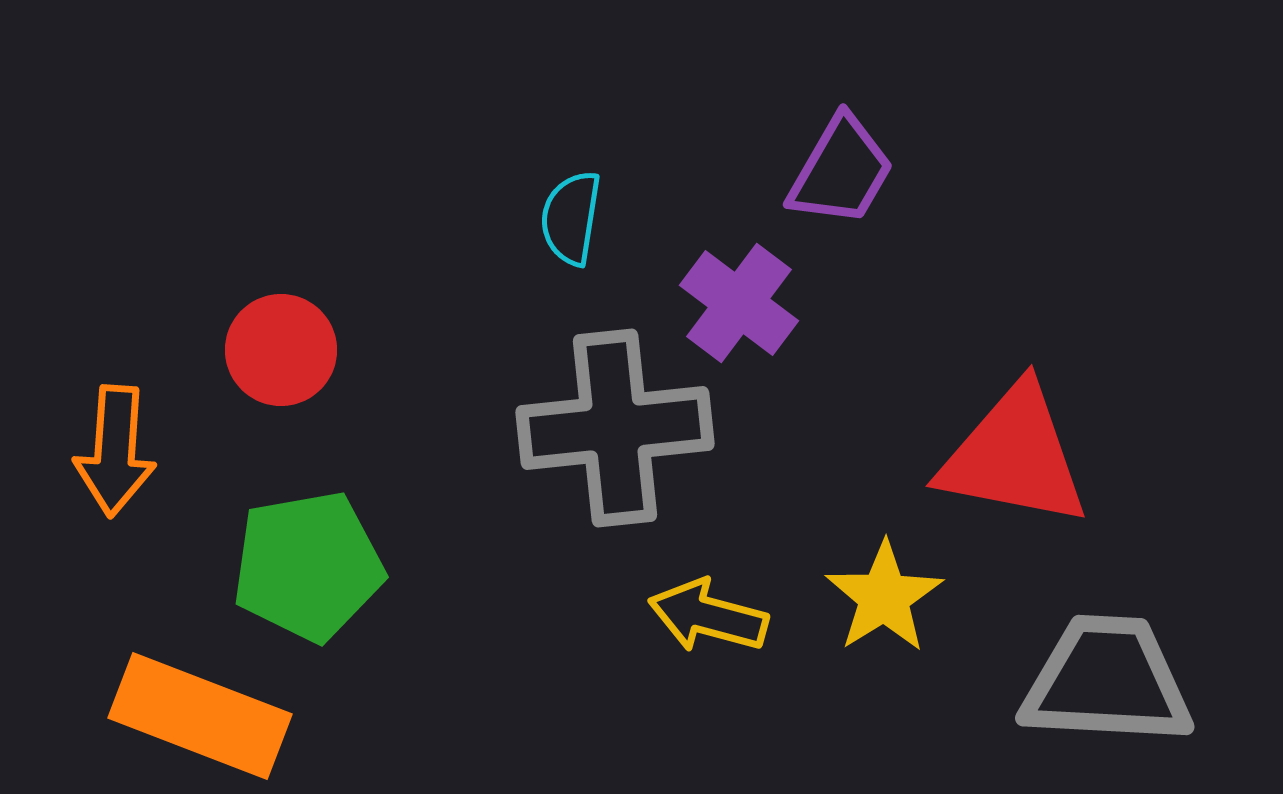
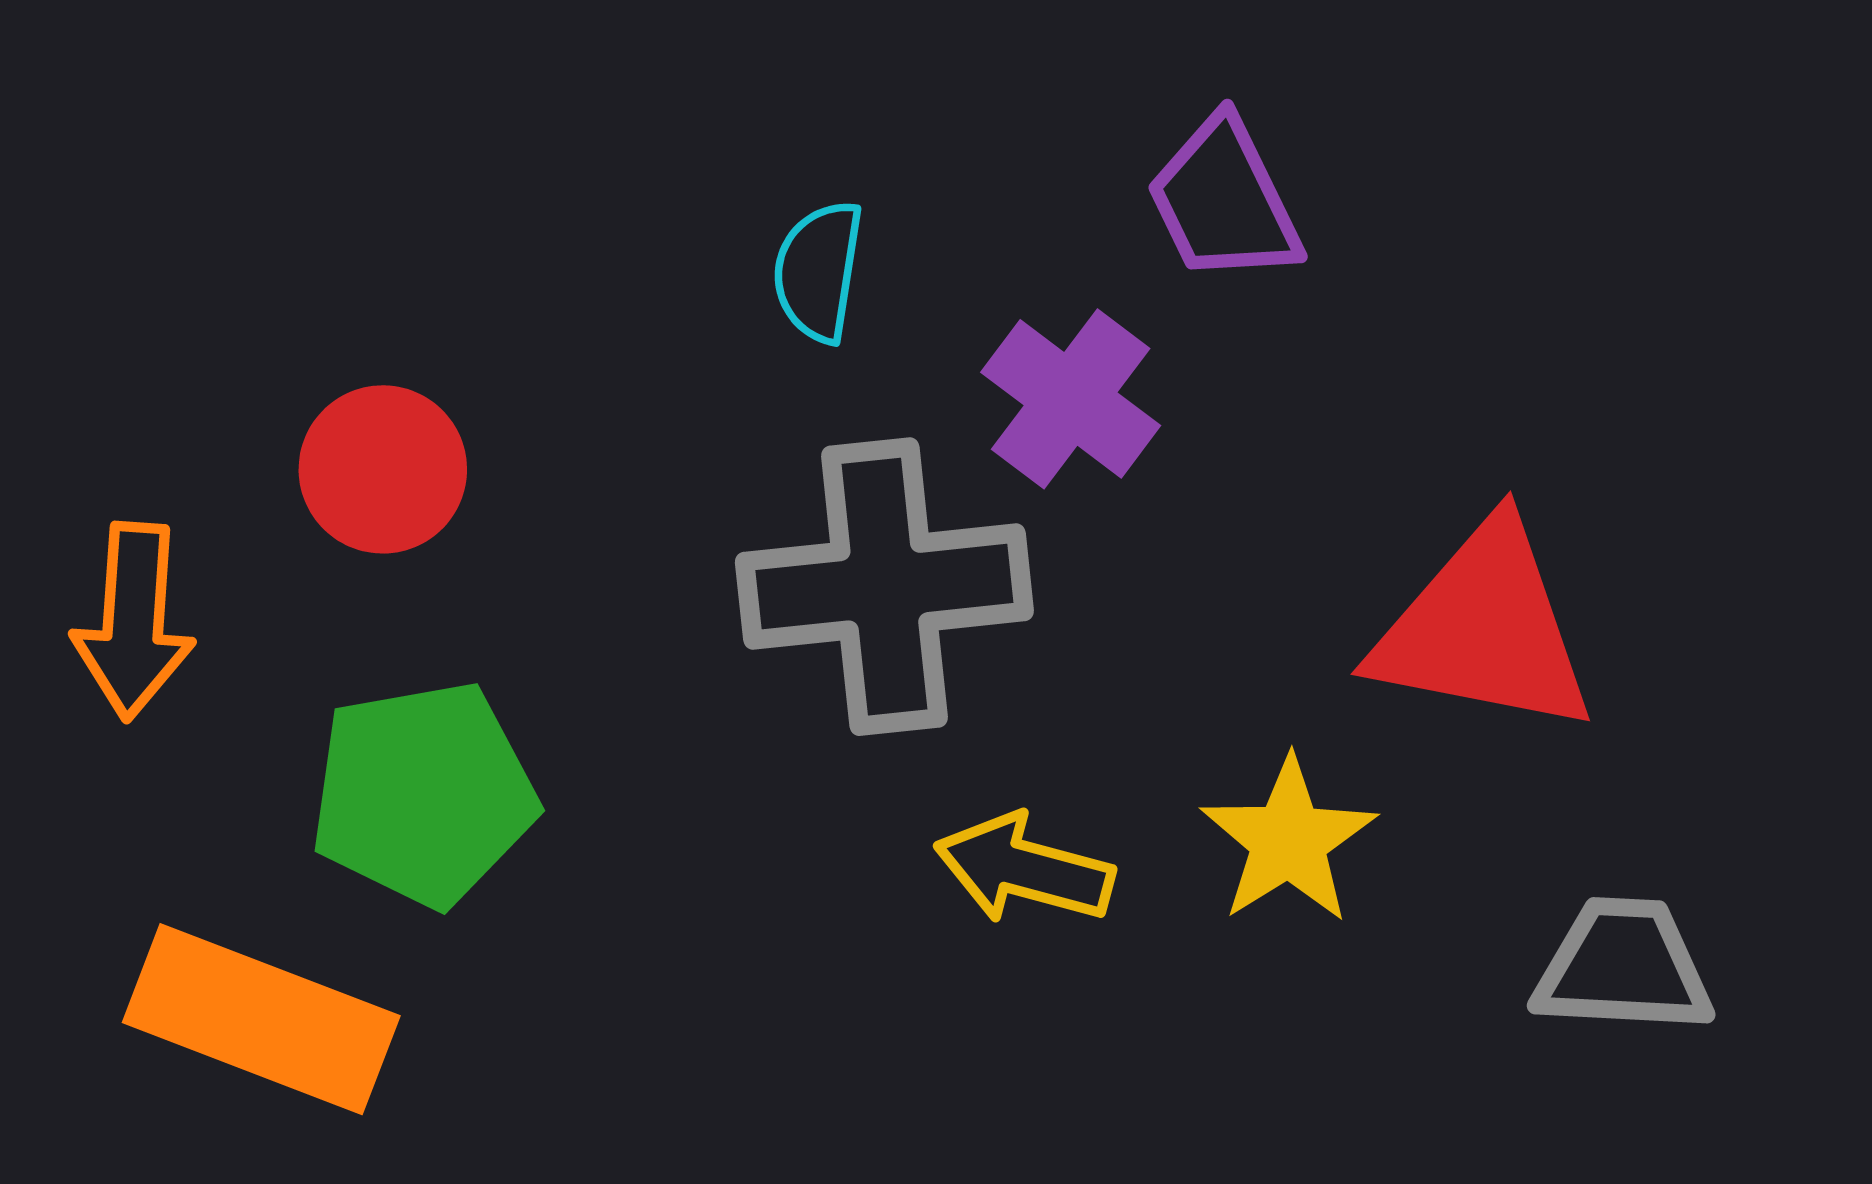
purple trapezoid: (841, 171) -> (1224, 201), turned 124
gray trapezoid: (1107, 681) -> (1623, 967), size x0.7

